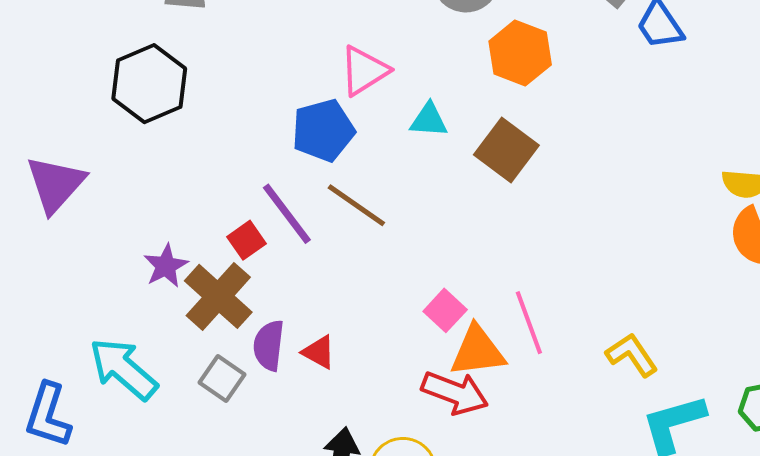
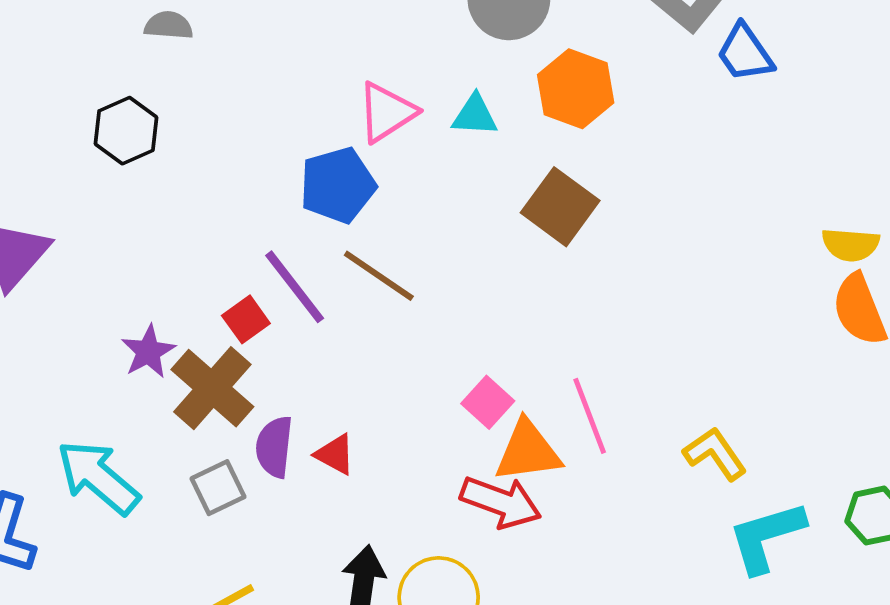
black hexagon: (149, 84) -> (126, 131), size x0.7
cyan triangle: (429, 120) -> (475, 115), moved
gray square: (222, 379) -> (218, 488), turned 30

